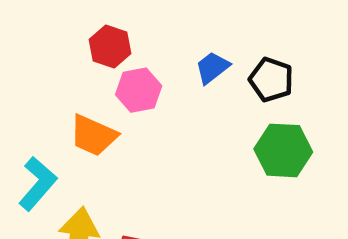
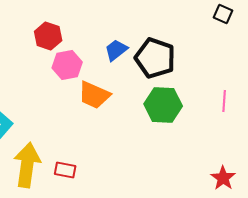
black pentagon: (271, 80) -> (155, 58), size x1.4
orange trapezoid: (93, 135) -> (94, 95), moved

